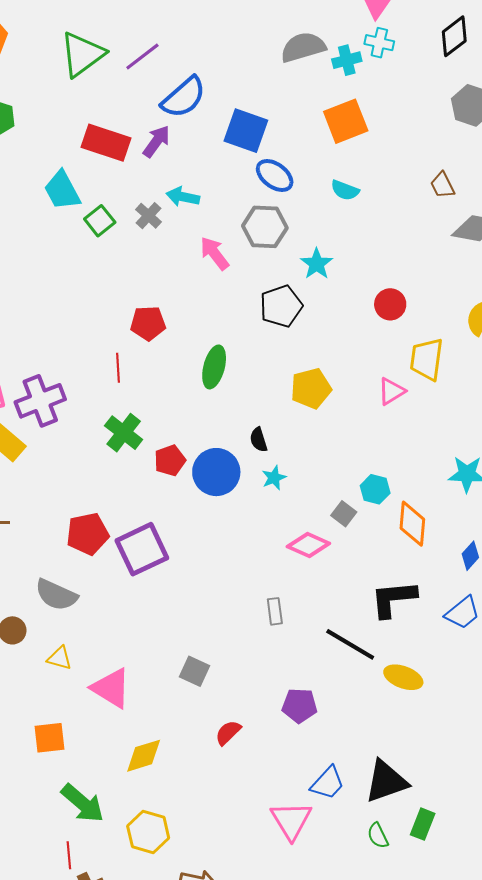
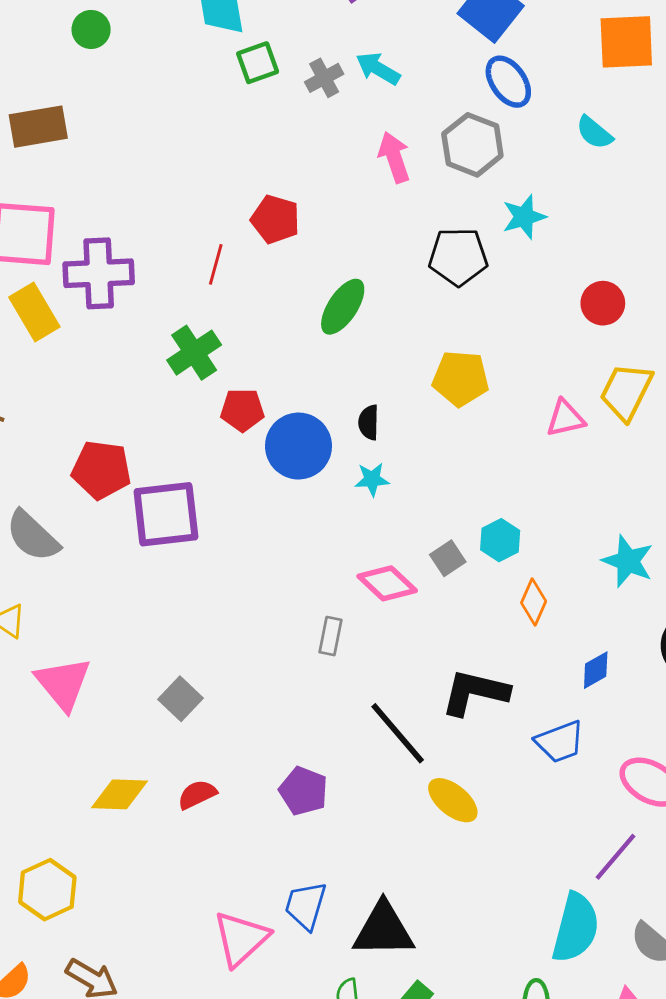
orange diamond: (412, 524) -> (534, 602), size x0.7
gray rectangle: (275, 611) -> (331, 636), moved
yellow diamond: (144, 756) -> (120, 794), moved
blue trapezoid: (328, 783) -> (306, 906), turned 135

